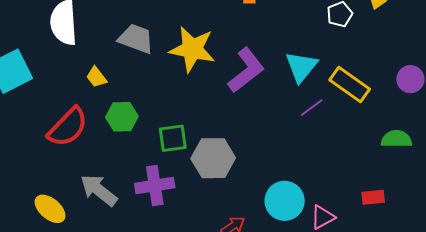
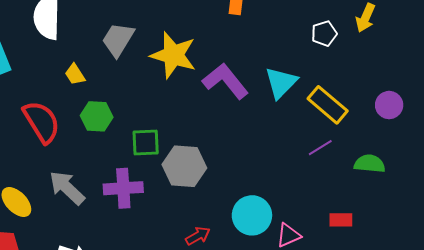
gray trapezoid: (136, 39) -> (118, 39), turned -84
purple L-shape: (246, 70) -> (225, 81), turned -96
purple line: (312, 108) -> (320, 148), moved
red semicircle: (68, 127) -> (42, 122), turned -81

